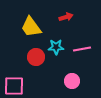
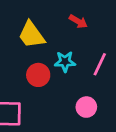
red arrow: (66, 17) -> (78, 21), turned 48
pink line: (82, 49) -> (100, 64), turned -54

